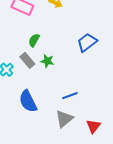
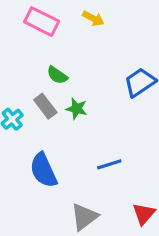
green semicircle: (34, 40) -> (57, 75), turned -88
gray triangle: (64, 119) -> (84, 217), moved

